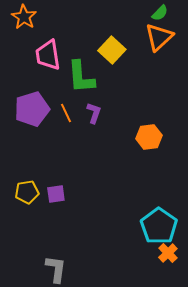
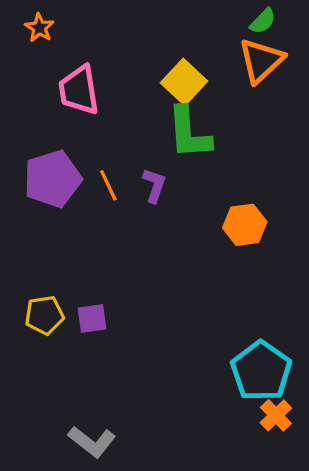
orange star: (24, 17) -> (39, 28), size x0.7
green L-shape: (81, 77) -> (189, 133), moved
gray L-shape: (56, 269) -> (92, 442), turned 120

